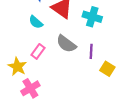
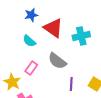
cyan cross: (92, 17) -> (81, 36), turned -30
purple line: (91, 51) -> (71, 84), moved

